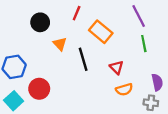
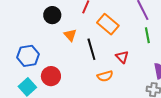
orange semicircle: (124, 90) -> (105, 76), moved

